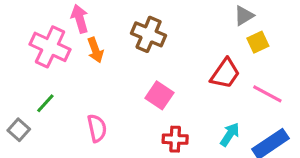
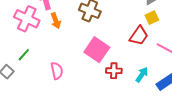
yellow square: (258, 42) -> (152, 18), moved
pink square: (159, 95) -> (97, 50), size x1.4
red cross: (175, 139) -> (114, 71), moved

